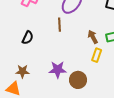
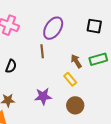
yellow rectangle: (97, 55) -> (70, 79), moved, turned -56
brown circle: (78, 80) -> (75, 105), moved

